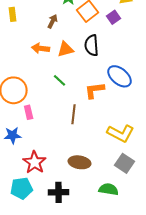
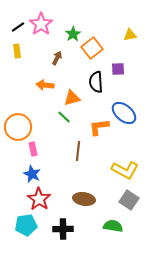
purple square: (114, 17) -> (118, 69), moved, turned 32
orange triangle: (66, 49) -> (72, 98), moved
blue star: (13, 135) -> (32, 174), moved, turned 30

